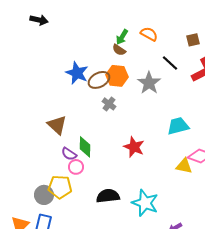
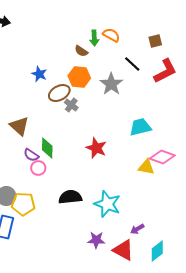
green arrow: (122, 37) -> (94, 38), moved, turned -35
blue star: (77, 73) -> (39, 74), size x0.7
brown ellipse: (99, 80) -> (59, 93), moved
yellow pentagon: (60, 187) -> (23, 204), moved

